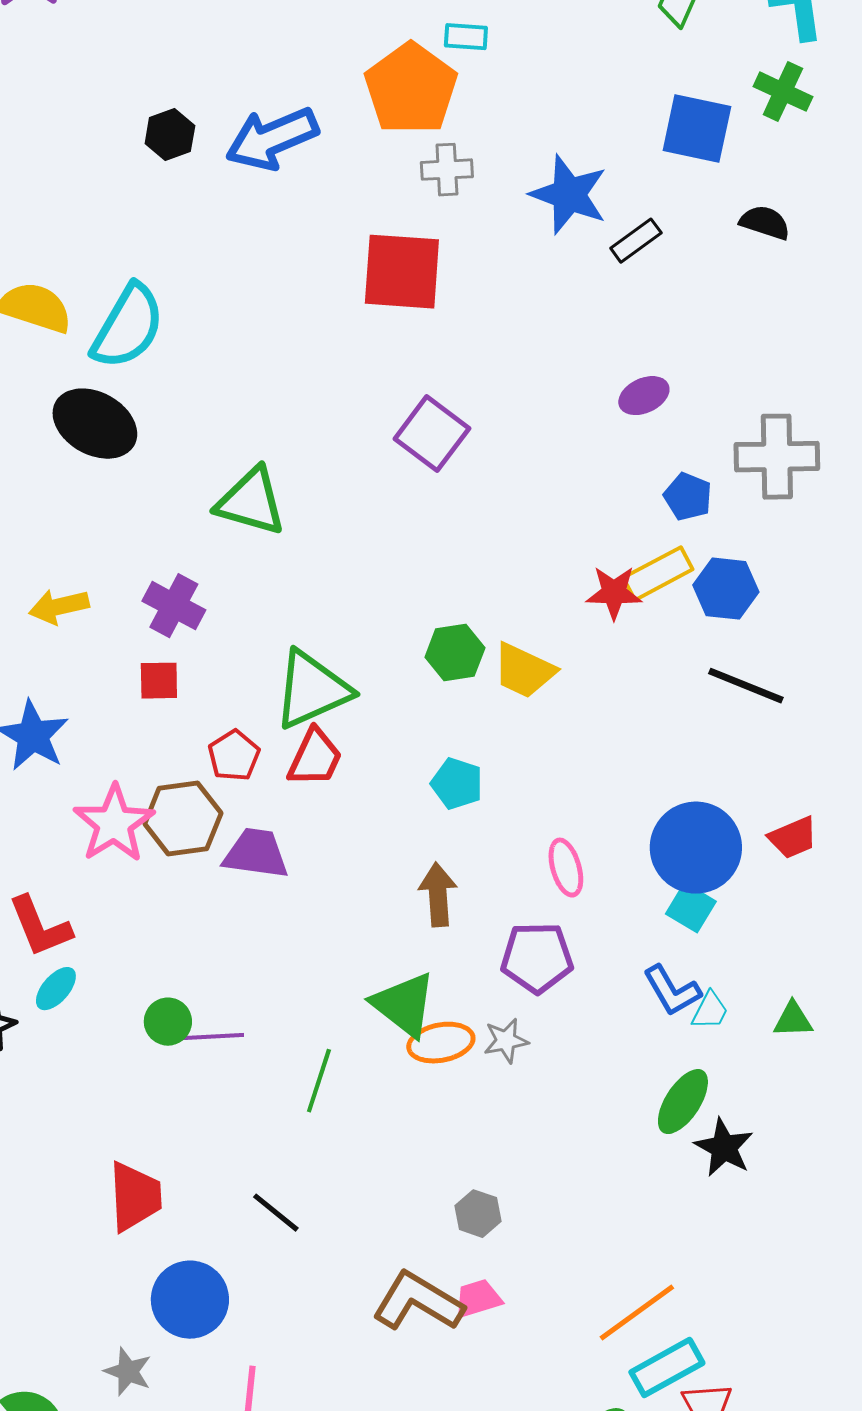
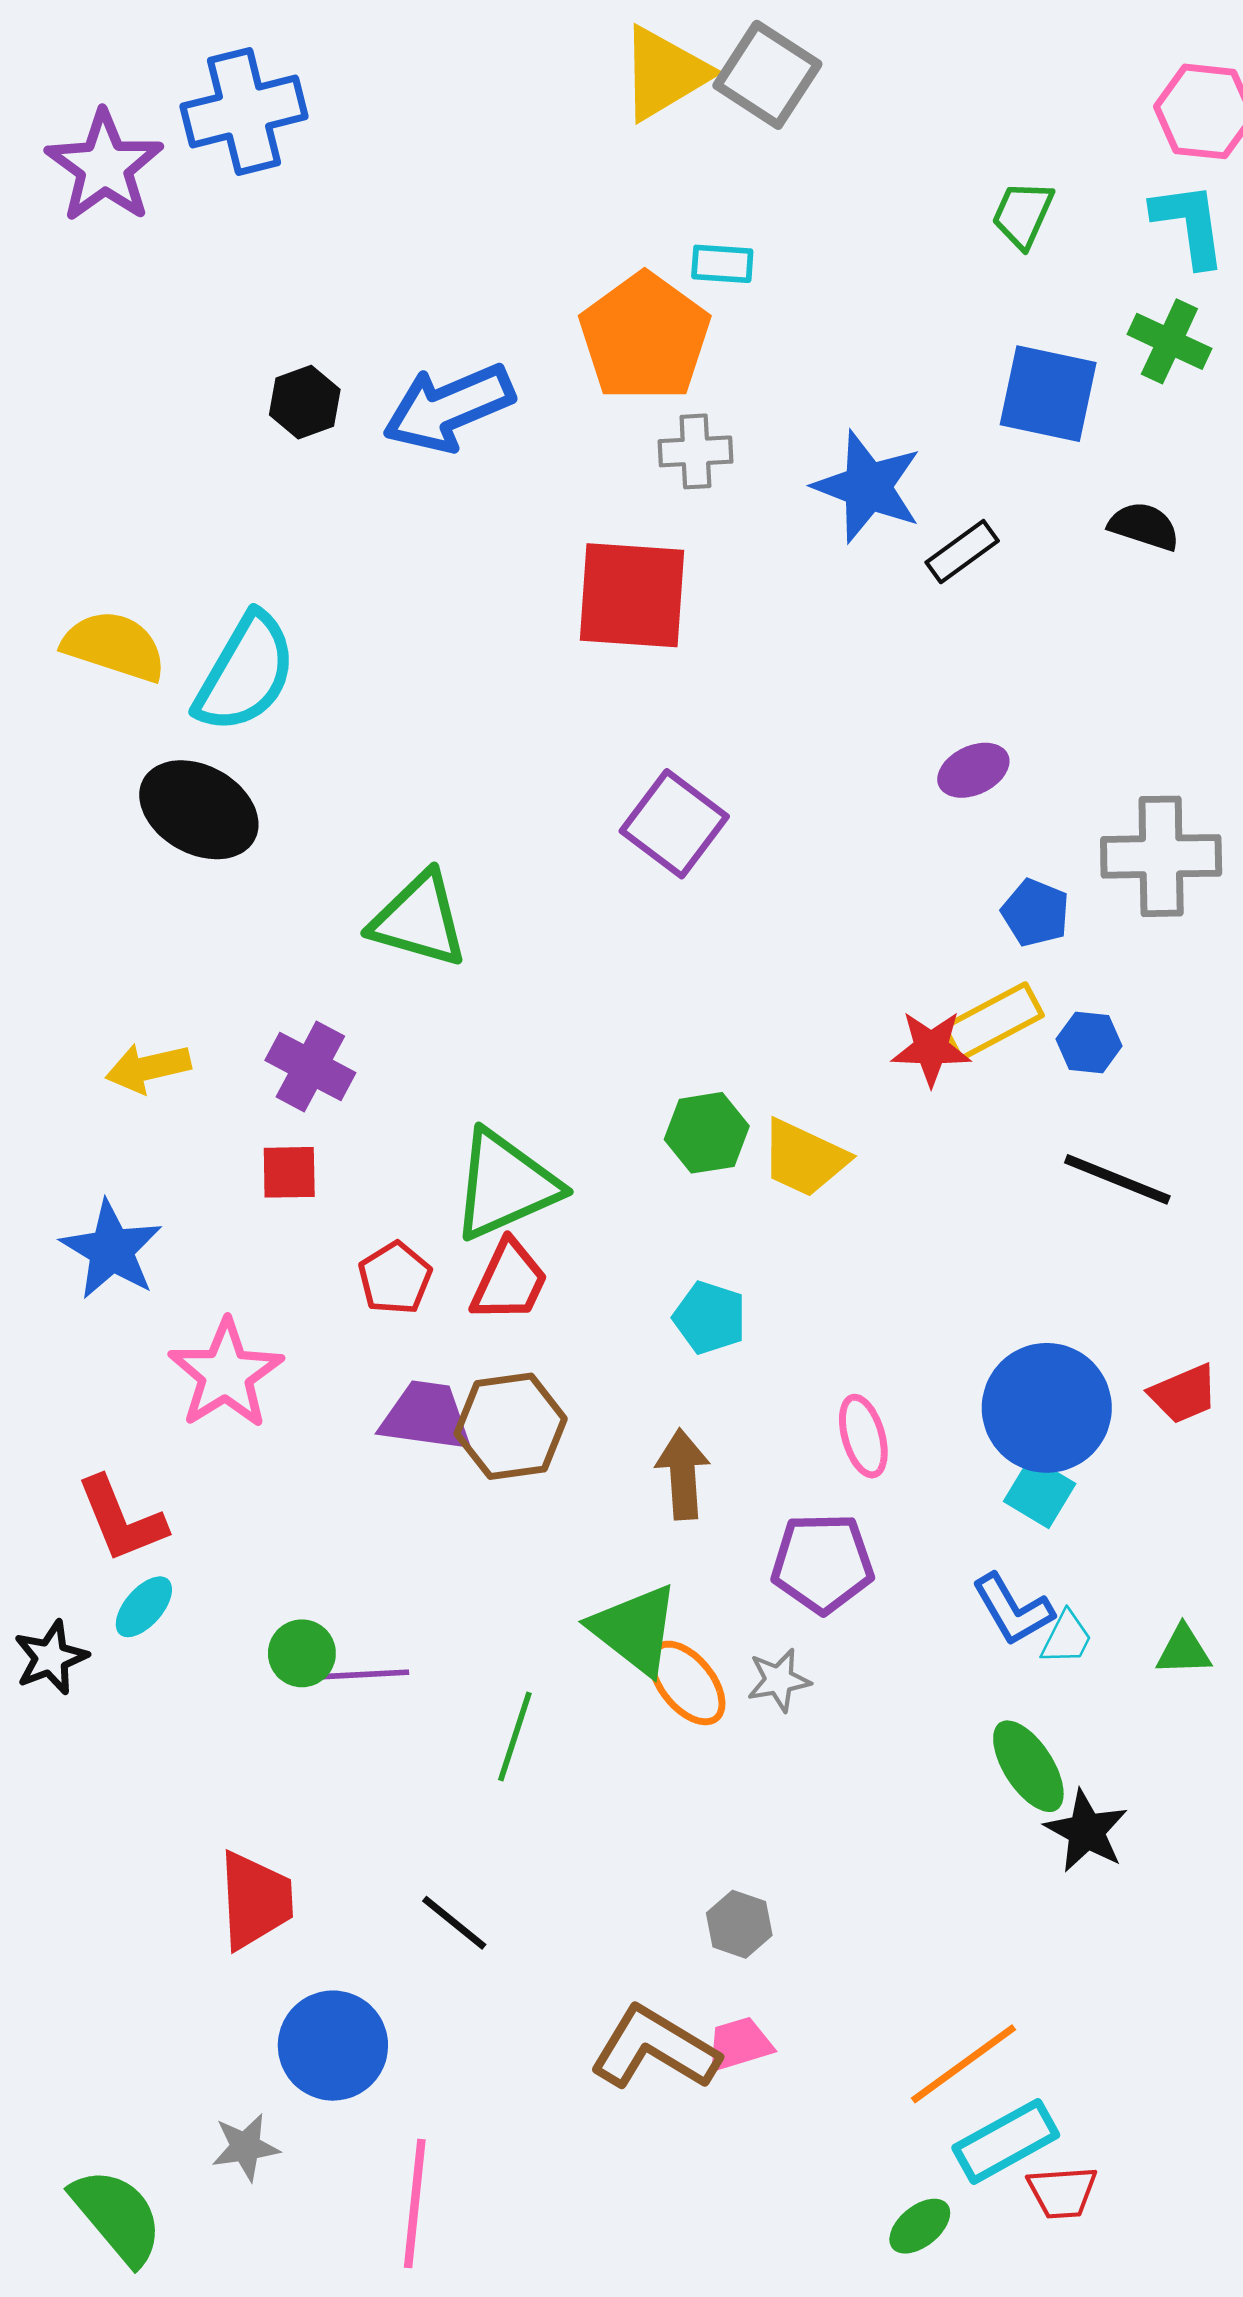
blue hexagon: (726, 589) -> (1089, 1043), size x0.7
brown hexagon: (183, 819) -> (511, 1426), moved
orange ellipse: (441, 1043) -> (687, 1683), turned 62
green ellipse: (683, 1102) -> (1028, 1766), turned -66
gray star: (128, 1372) -> (245, 2147), turned -30

